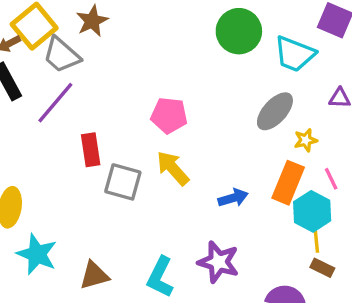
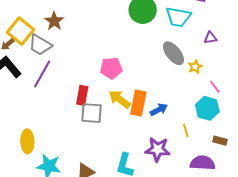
gray ellipse: (275, 111) -> (173, 53), turned -70
red rectangle: (91, 150) -> (82, 95), moved, turned 30
orange rectangle: (288, 183) -> (138, 103), moved
yellow line: (316, 241) -> (186, 130), moved

